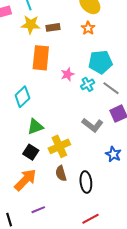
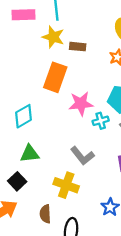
pink star: (67, 74) -> (81, 104), size x1.5
gray L-shape: (92, 125) -> (82, 156), moved
yellow cross: (59, 146) -> (66, 185), moved, turned 30

